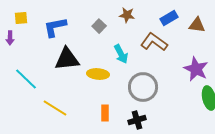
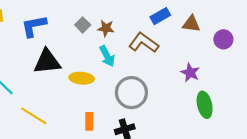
brown star: (127, 15) -> (106, 28), moved
purple star: (196, 69) -> (190, 73), size x0.7

